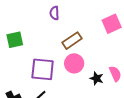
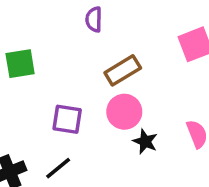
purple square: (43, 69) -> (67, 119), size x0.7
black star: (97, 78) -> (145, 141), moved

